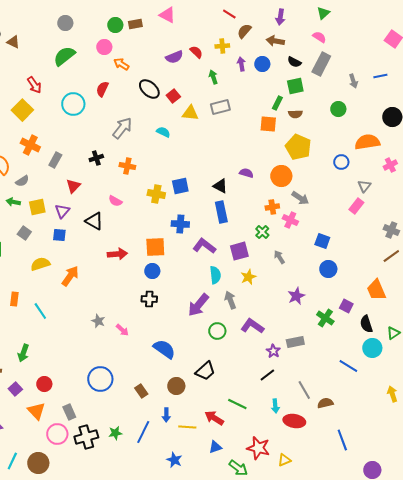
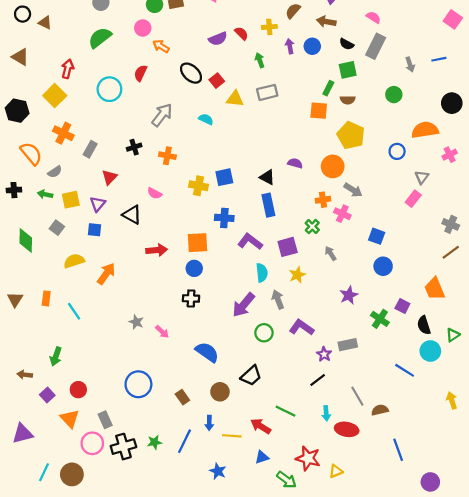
red arrow: (34, 85) -> (68, 69), turned -132

